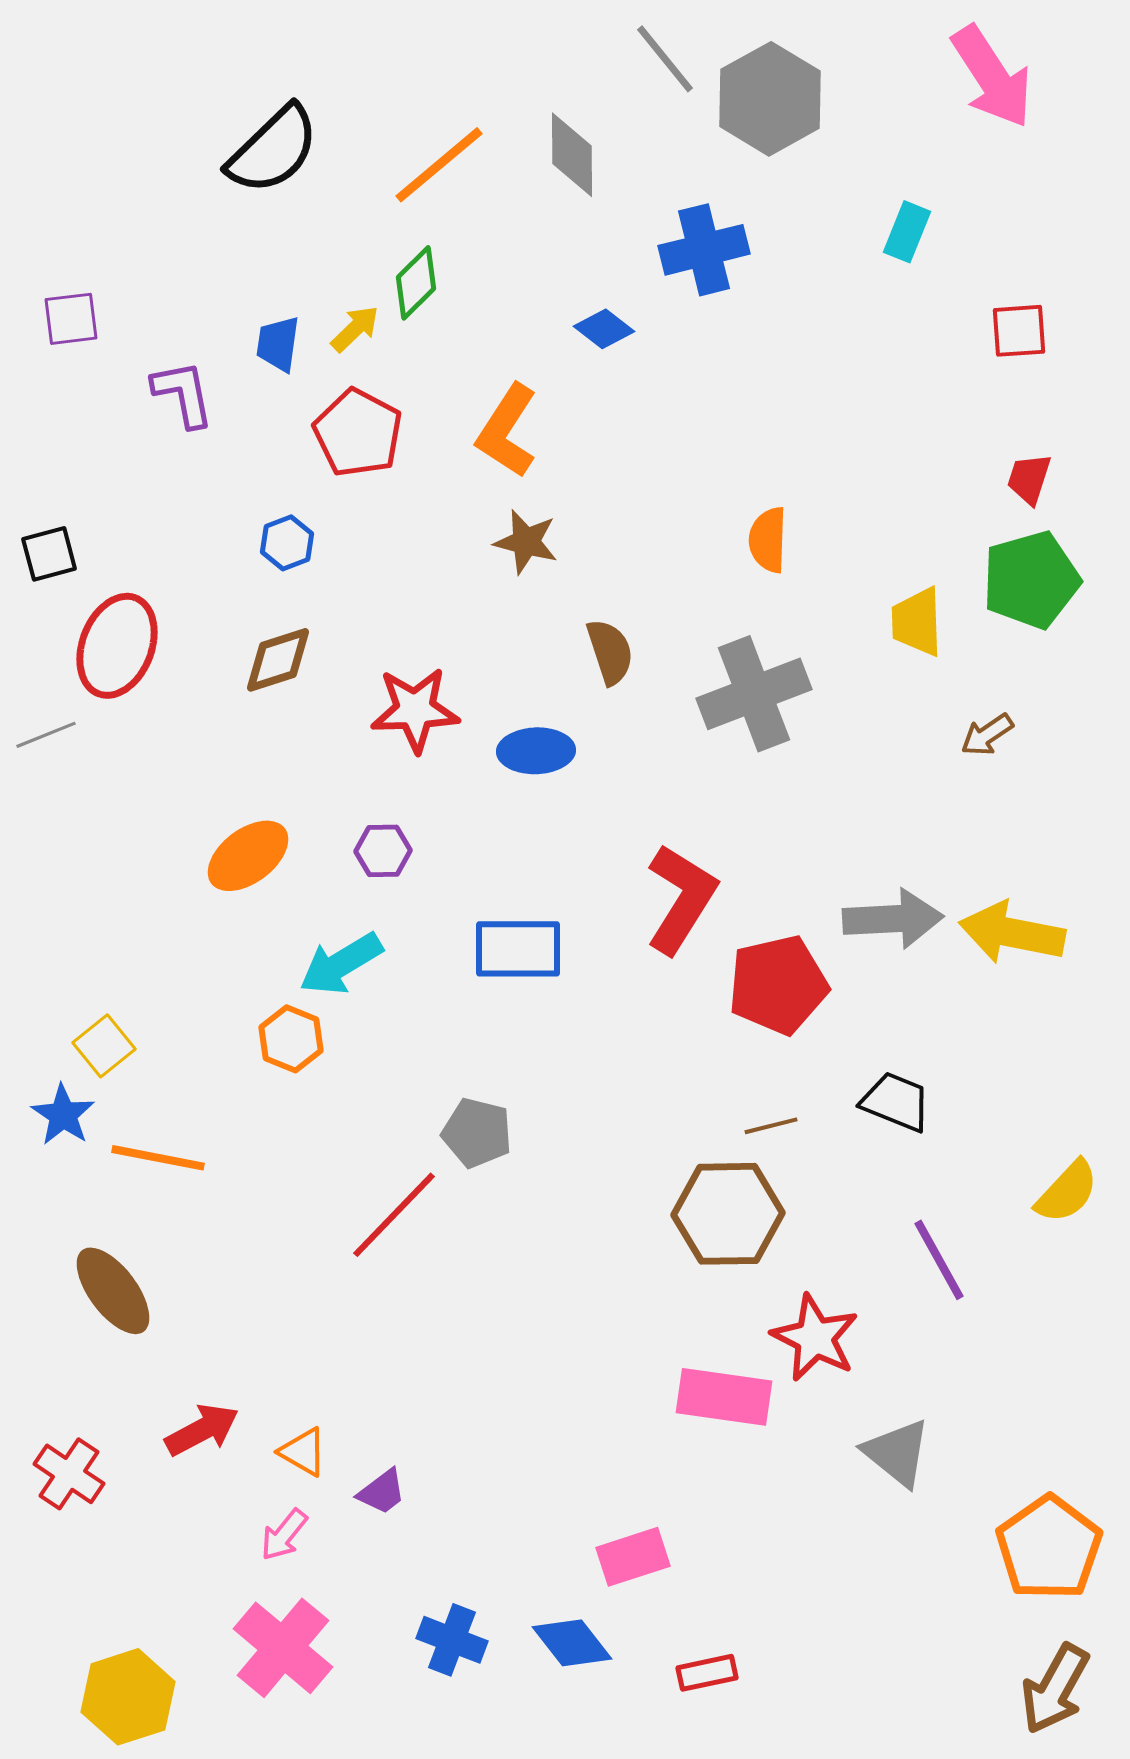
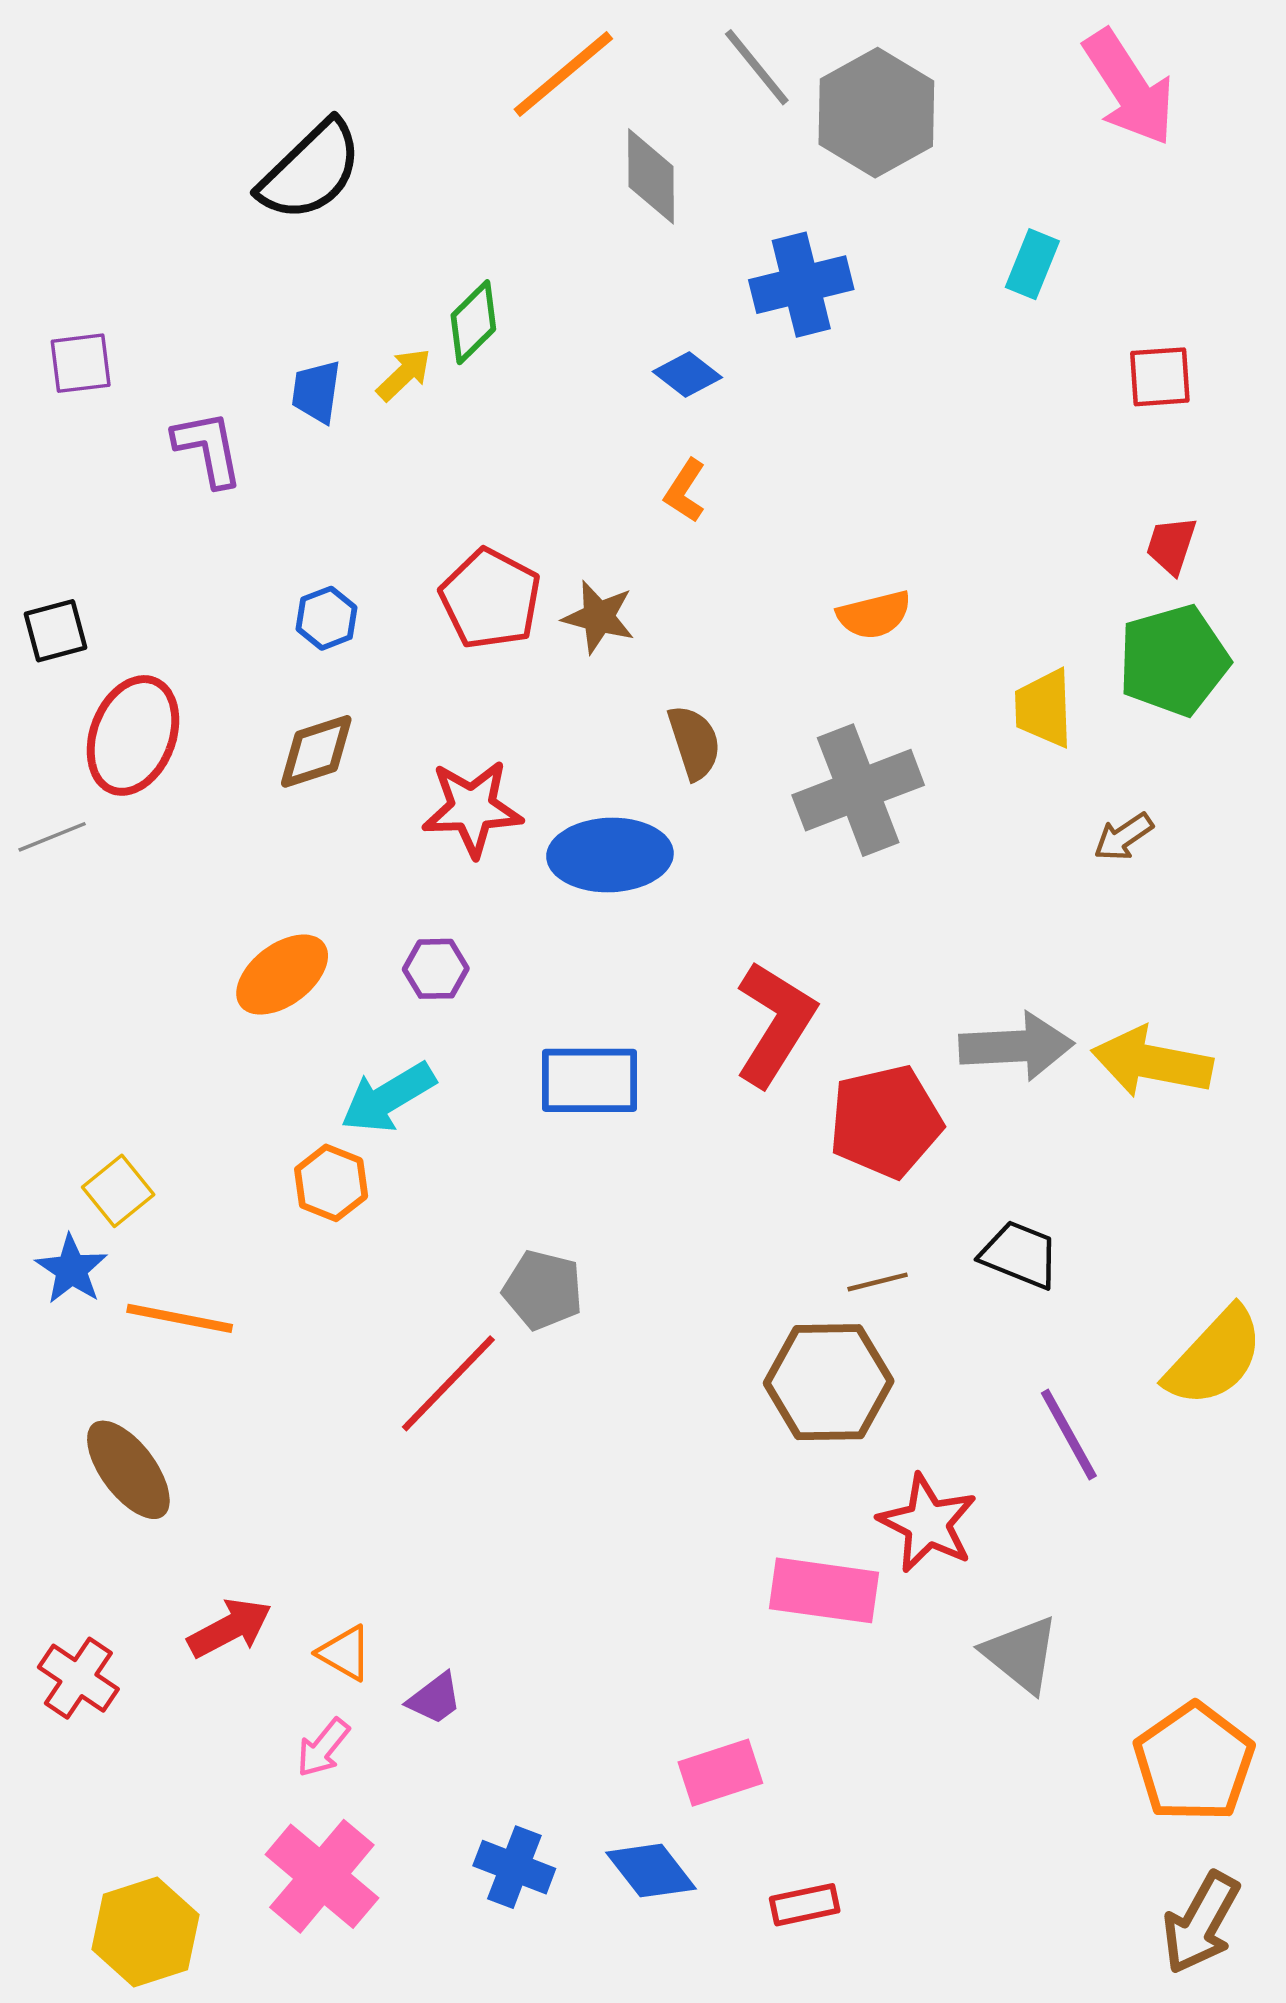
orange line: (439, 165) -> (563, 74), moved
orange L-shape: (507, 431) -> (685, 491), moved, size x0.6
red pentagon: (358, 433) -> (490, 599), moved
orange semicircle: (768, 540) -> (874, 615), turned -106
blue ellipse: (536, 751) -> (610, 855), size x1.4
yellow semicircle: (1067, 1192) -> (1215, 1357), size x1.4

